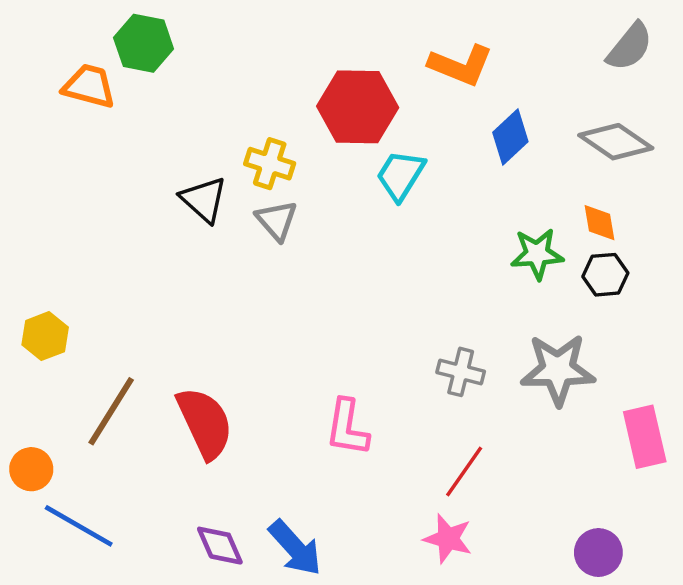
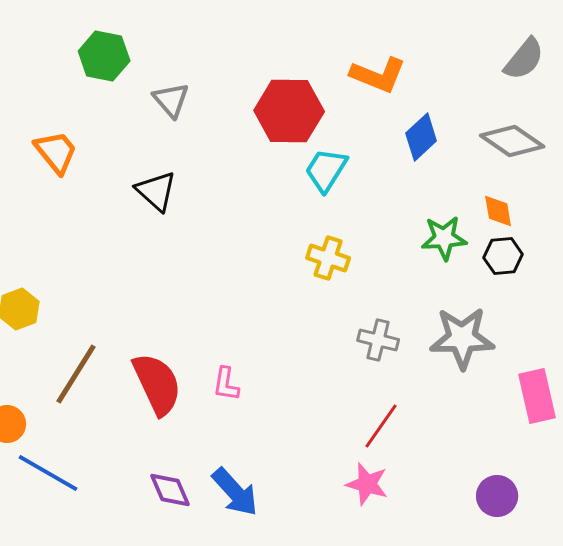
orange trapezoid: (89, 86) -> (56, 152), moved, turned 36
yellow cross: (270, 164) -> (328, 258), moved
gray triangle: (277, 220) -> (171, 100), moved
pink L-shape: (347, 428) -> (226, 384), moved, size x0.7

